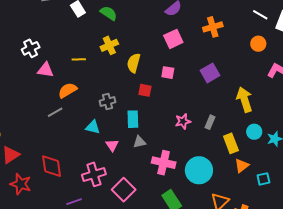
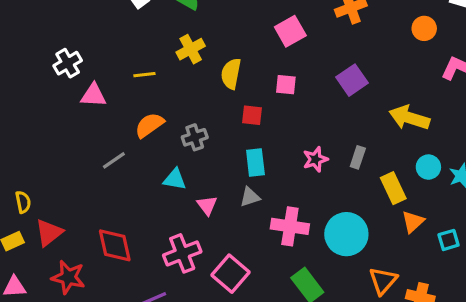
orange semicircle: (67, 90) -> (149, 125), moved
yellow arrow: (244, 100) -> (409, 118), turned -50
cyan rectangle: (133, 119) -> (255, 162), moved

